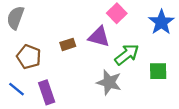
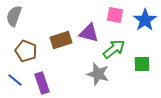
pink square: (117, 13) -> (115, 15), moved, turned -36
brown rectangle: (68, 44) -> (61, 40), size x1.5

